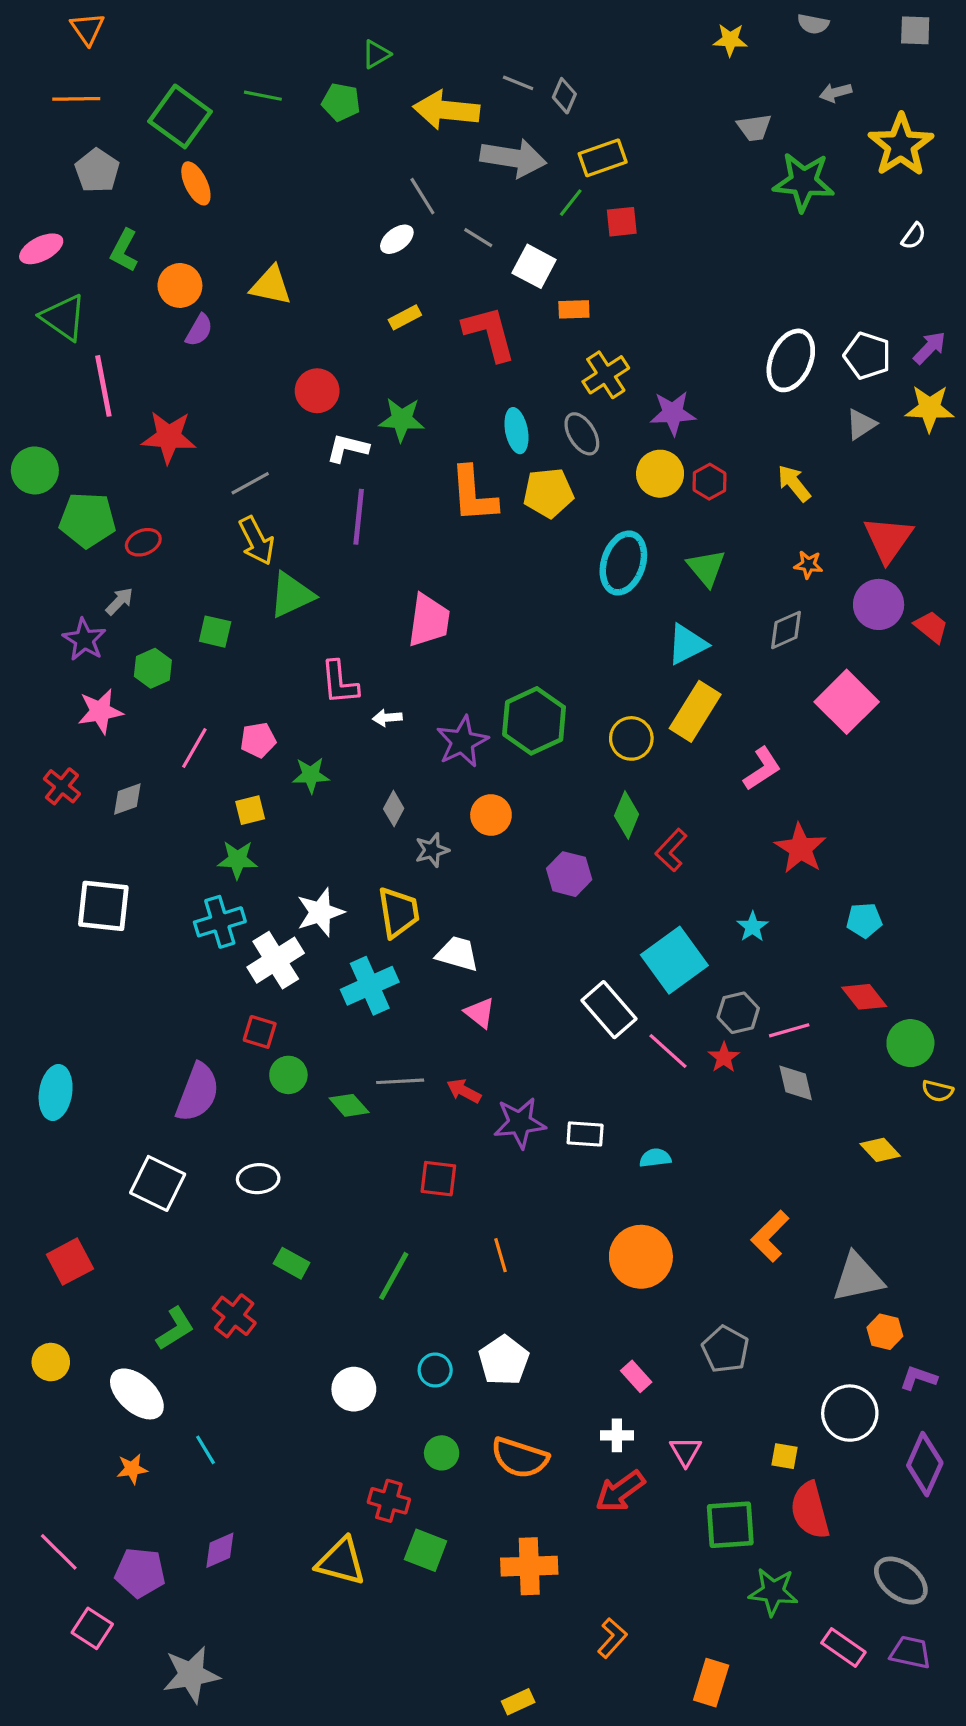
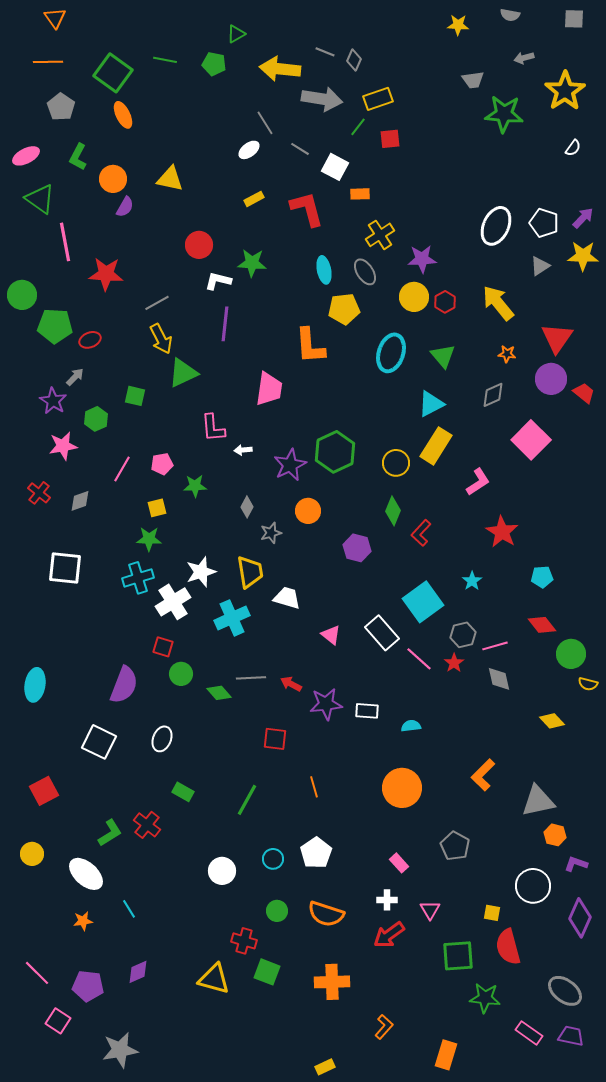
yellow arrow: (794, 483) -> (498, 303), size x1.5
orange L-shape: (473, 494) -> (310, 346), moved
pink triangle: (480, 1013) -> (331, 635), moved
white ellipse: (258, 1179) -> (162, 739), turned -65

